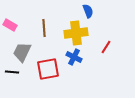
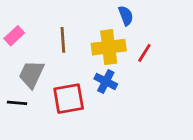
pink rectangle: (10, 25) -> (14, 36), turned -72
red line: (106, 47) -> (144, 53), moved

